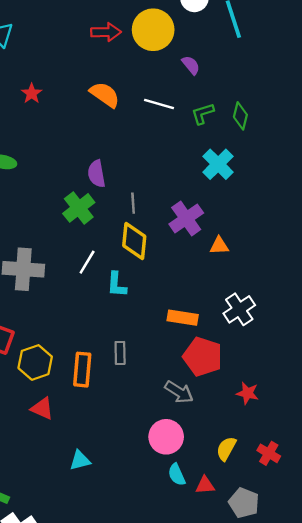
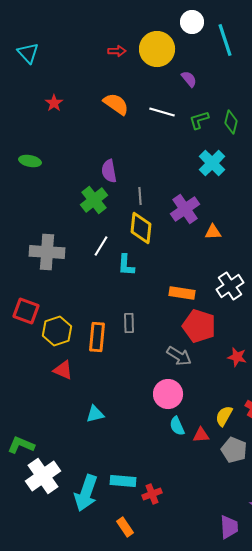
red arrow: (106, 32) -> (117, 51), size x0.7
yellow semicircle: (226, 449) -> (224, 416), moved

